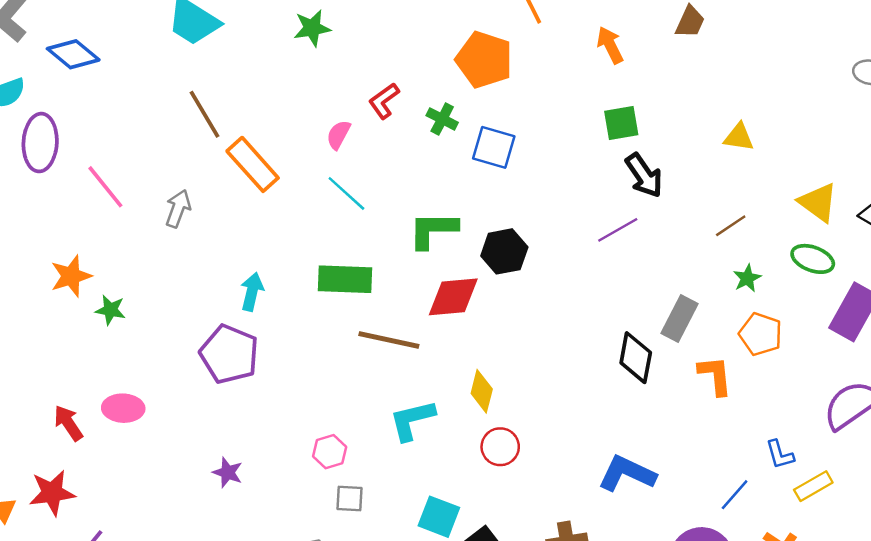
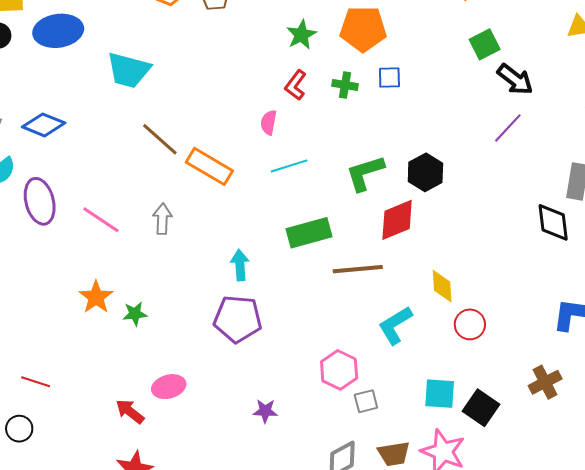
green star: (312, 28) -> (301, 35), moved
blue square: (494, 147) -> (389, 77), moved, size x0.7
cyan line: (346, 193) -> (289, 166), turned -42
pink hexagon: (330, 452) -> (339, 370), size x1.4

